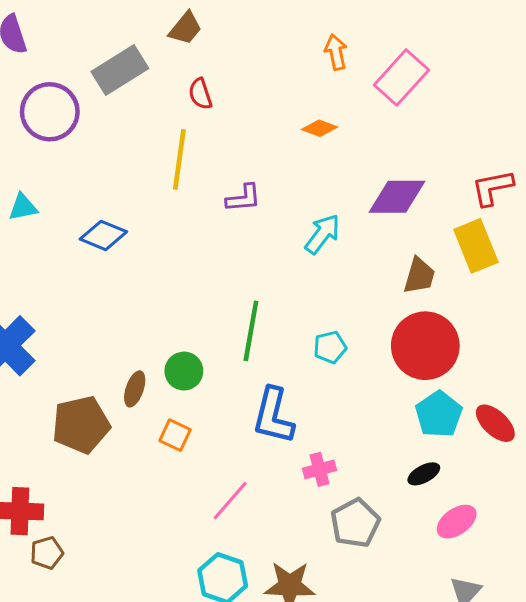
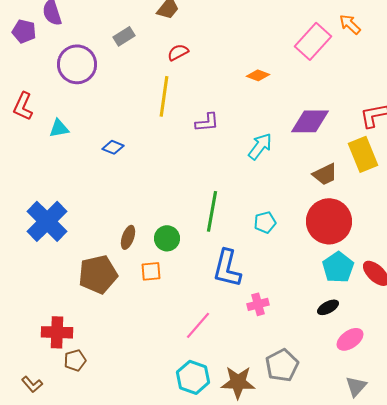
orange arrow: (336, 52) -> (350, 24), moved, turned -35
gray rectangle: (120, 70) -> (124, 36), size x0.6
red semicircle: (200, 94) -> (178, 52), turned 80
blue diamond: (103, 235) -> (113, 147), size x0.7
brown trapezoid: (419, 276) -> (325, 174), turned 48
brown ellipse: (135, 389) -> (128, 237), moved
orange square: (175, 435) -> (151, 271), moved, turned -30
gray pentagon: (355, 523) -> (282, 365), moved

